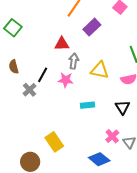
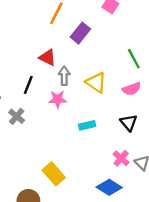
red triangle: (62, 44) -> (48, 57), turned 35
yellow triangle: (100, 70) -> (96, 82), turned 30
black line: (43, 75) -> (28, 85), moved

